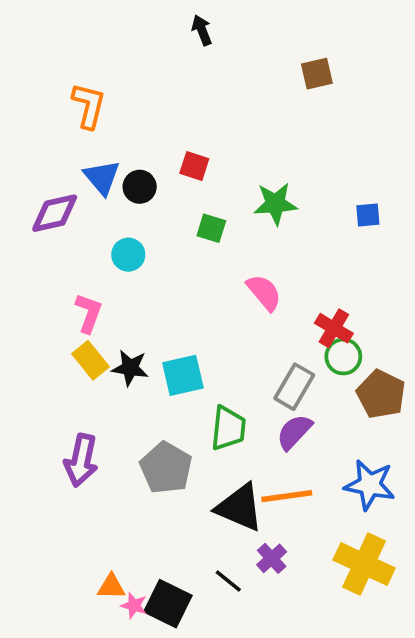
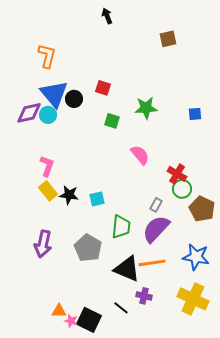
blue triangle: (102, 177) -> (54, 94), size x1.4
cyan circle: (128, 255) -> (48, 115), moved
cyan square: (183, 375) -> (97, 199), size x0.7
gray rectangle: (294, 387) -> (156, 205), size x0.6
purple semicircle: (294, 432) -> (156, 229), size x1.4
purple cross: (272, 558) -> (144, 296), turned -35

